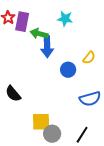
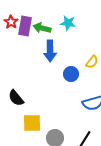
green arrow: (39, 34) -> (42, 28), moved
yellow square: (41, 122) -> (32, 123), moved

